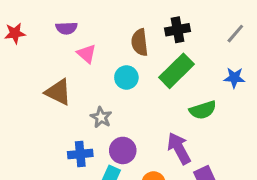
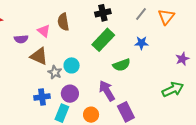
purple semicircle: (67, 28) -> (21, 39), moved
brown semicircle: (140, 42) -> (63, 22), moved
cyan circle: (126, 77) -> (72, 65), moved
brown triangle: (58, 92) -> (39, 56), moved

